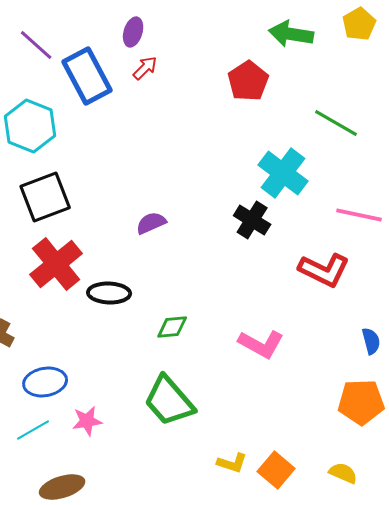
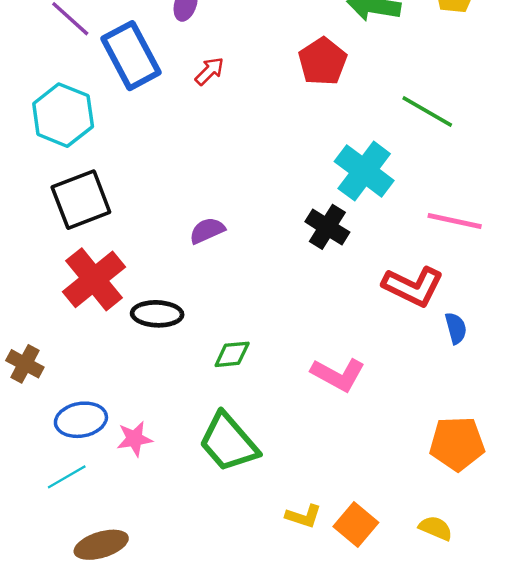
red arrow: (145, 68) -> (209, 71), moved
blue semicircle: (371, 341) -> (456, 328), moved
pink star: (87, 421) -> (134, 439), moved

